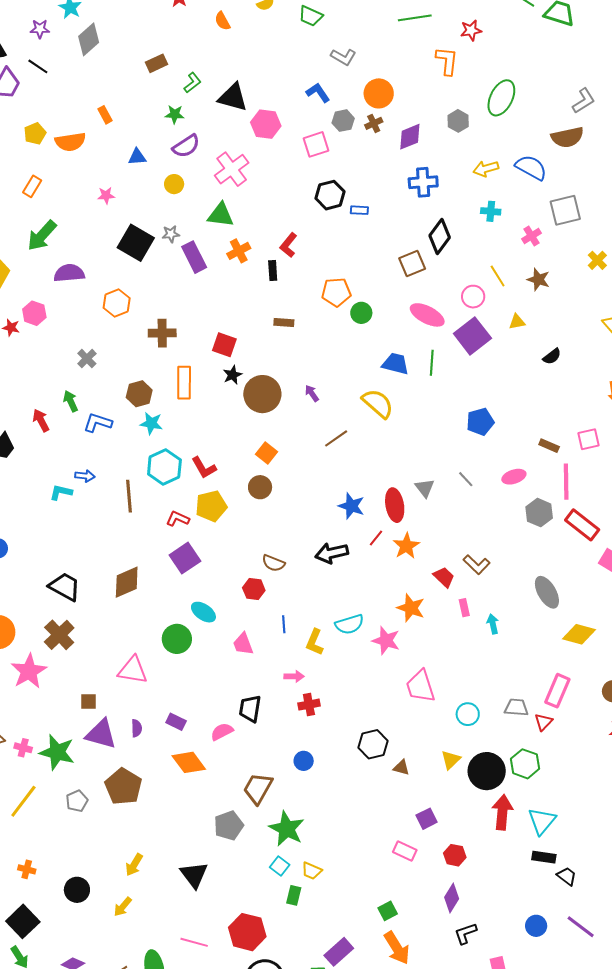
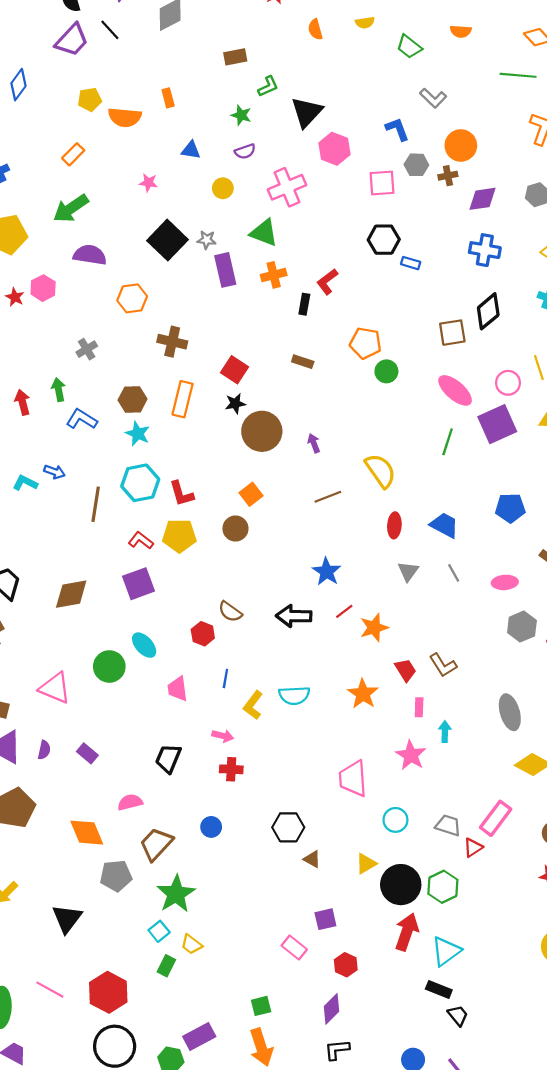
black triangle: (233, 97) -> (307, 112), turned 44
purple semicircle: (186, 146) -> (245, 151), size x0.7
blue trapezoid: (396, 364) -> (444, 525), moved
blue pentagon: (480, 422) -> (510, 508), moved
red ellipse: (395, 505) -> (394, 525), moved, size x0.7
pink star: (386, 641) -> (411, 755), moved
pink semicircle: (222, 732) -> (130, 802), moved
orange diamond: (189, 762) -> (87, 833), moved

